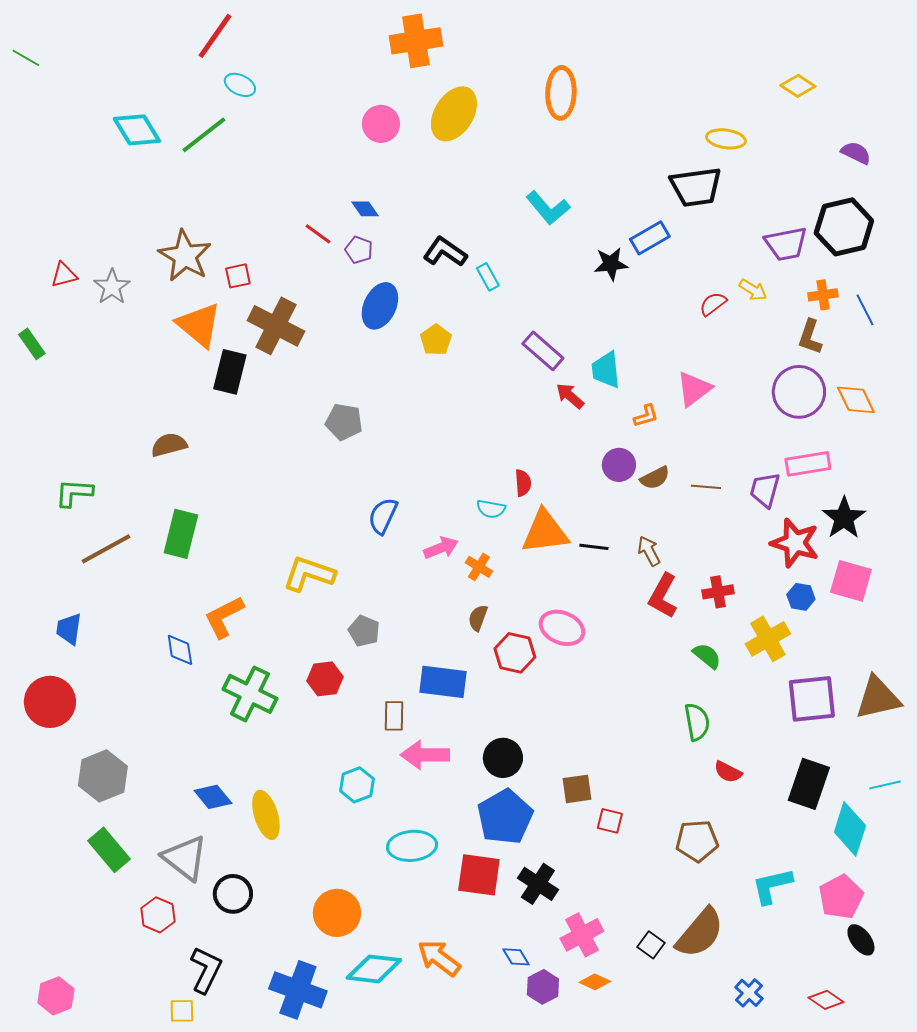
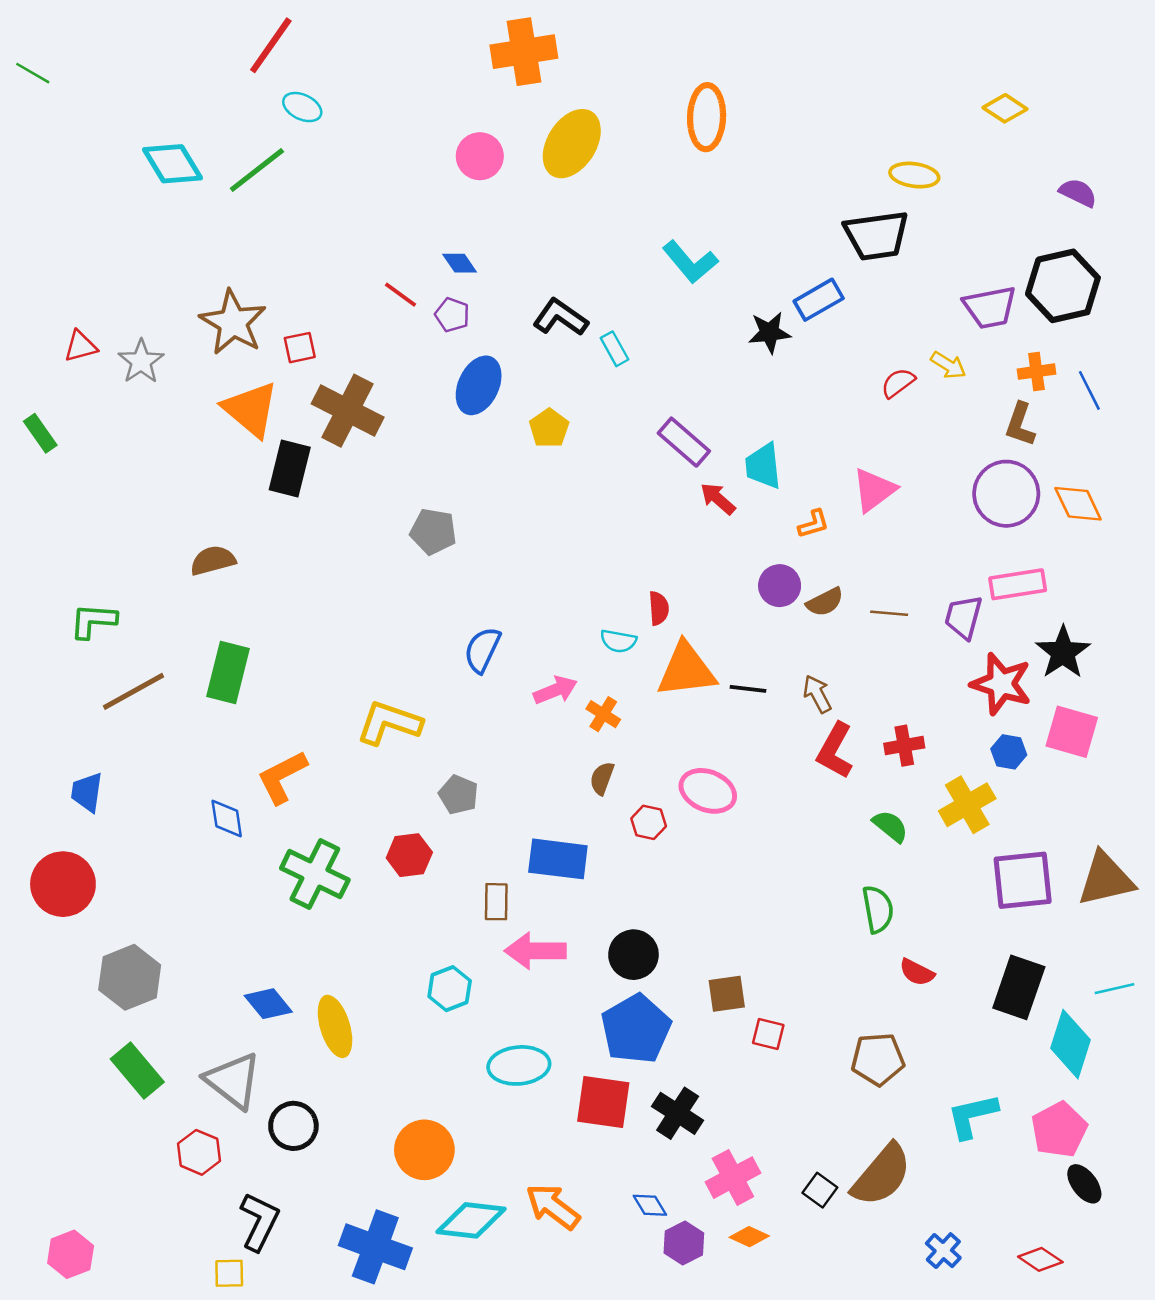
red hexagon: (515, 653) -> (649, 822), size x0.7

